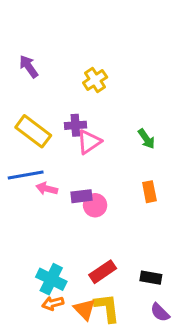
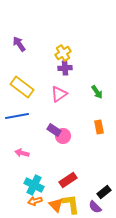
purple cross: (75, 125) -> (65, 68), moved
pink arrow: (47, 189) -> (22, 153), moved
purple rectangle: (81, 196) -> (54, 130), turned 40
black rectangle: (151, 278) -> (104, 192), moved, turned -48
purple semicircle: (160, 312) -> (95, 207), moved

